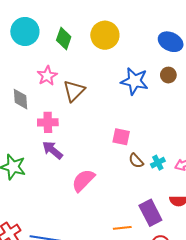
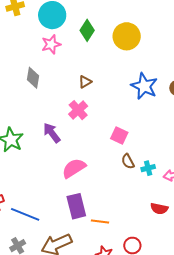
pink star: (47, 76) -> (51, 44), moved
brown triangle: (74, 91) -> (85, 82), size x0.6
pink cross: (48, 122) -> (78, 110), moved, turned 36
purple rectangle: (150, 213) -> (76, 206), moved

